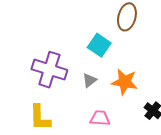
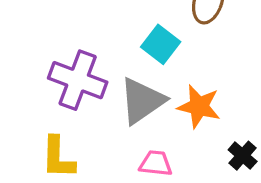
gray triangle: (90, 80) -> (142, 101), size x2.0

